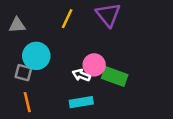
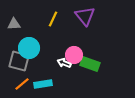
gray square: (23, 73) -> (19, 61), size x1.5
orange line: (27, 102) -> (22, 84), turned 63
cyan rectangle: (81, 102) -> (43, 84), moved

